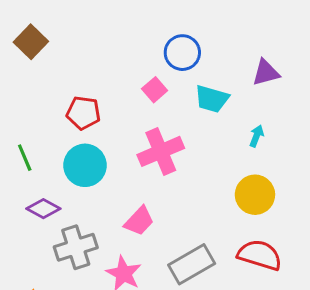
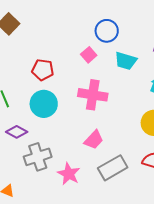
pink cross: (161, 151) -> (93, 95), turned 32
pink trapezoid: (139, 221) -> (94, 140), moved

